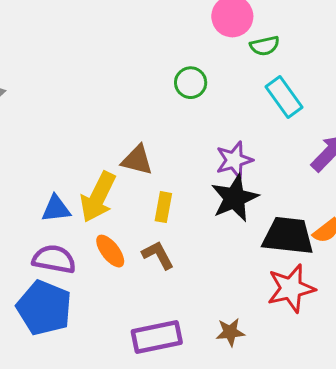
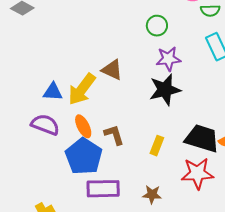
purple star: (234, 160) -> (168, 59), moved
black star: (235, 198) -> (165, 90), moved
yellow rectangle: (163, 207) -> (157, 146), moved
blue pentagon: (44, 308) -> (84, 156), moved

